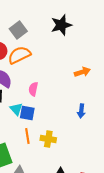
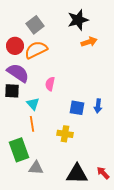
orange arrow: (82, 72) -> (89, 42), moved
blue square: (27, 113) -> (77, 108), moved
orange line: (27, 136) -> (32, 124), moved

